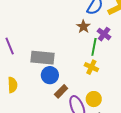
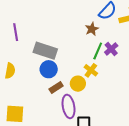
purple cross: (104, 34) -> (111, 49), moved
yellow circle: (94, 99) -> (78, 84), moved

